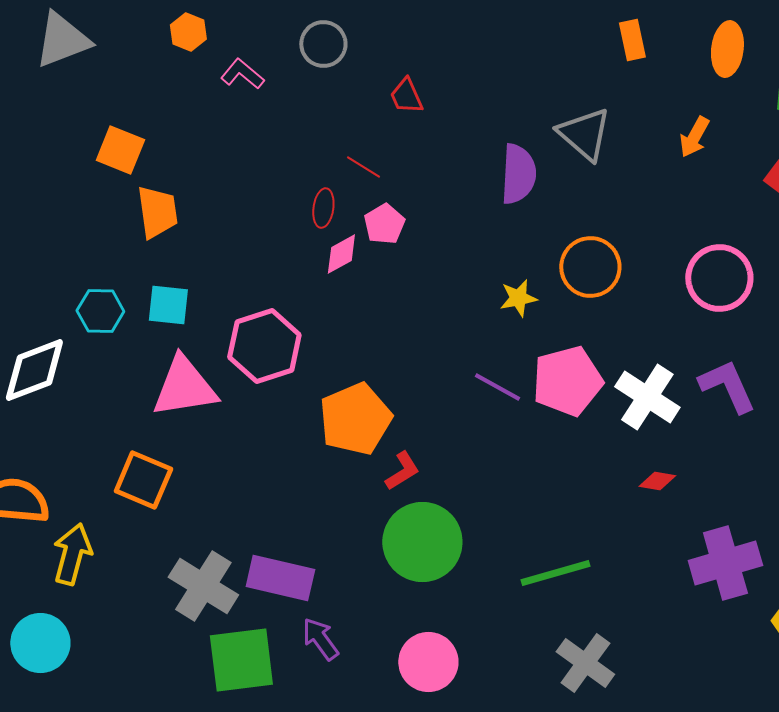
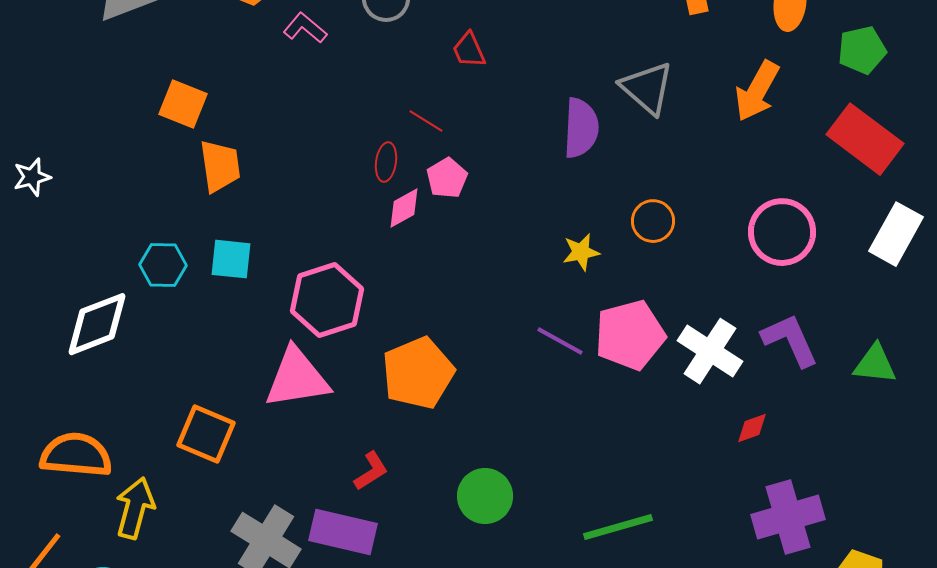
orange arrow: (694, 137) -> (757, 91), size x1.5
orange circle: (590, 267) -> (653, 221), size x0.7
pink triangle: (184, 387) -> (297, 378), moved
red L-shape: (402, 471) -> (371, 471), moved
red diamond: (657, 481) -> (752, 428), moved, turned -30
green circle: (422, 542) -> (485, 496), size x0.7

